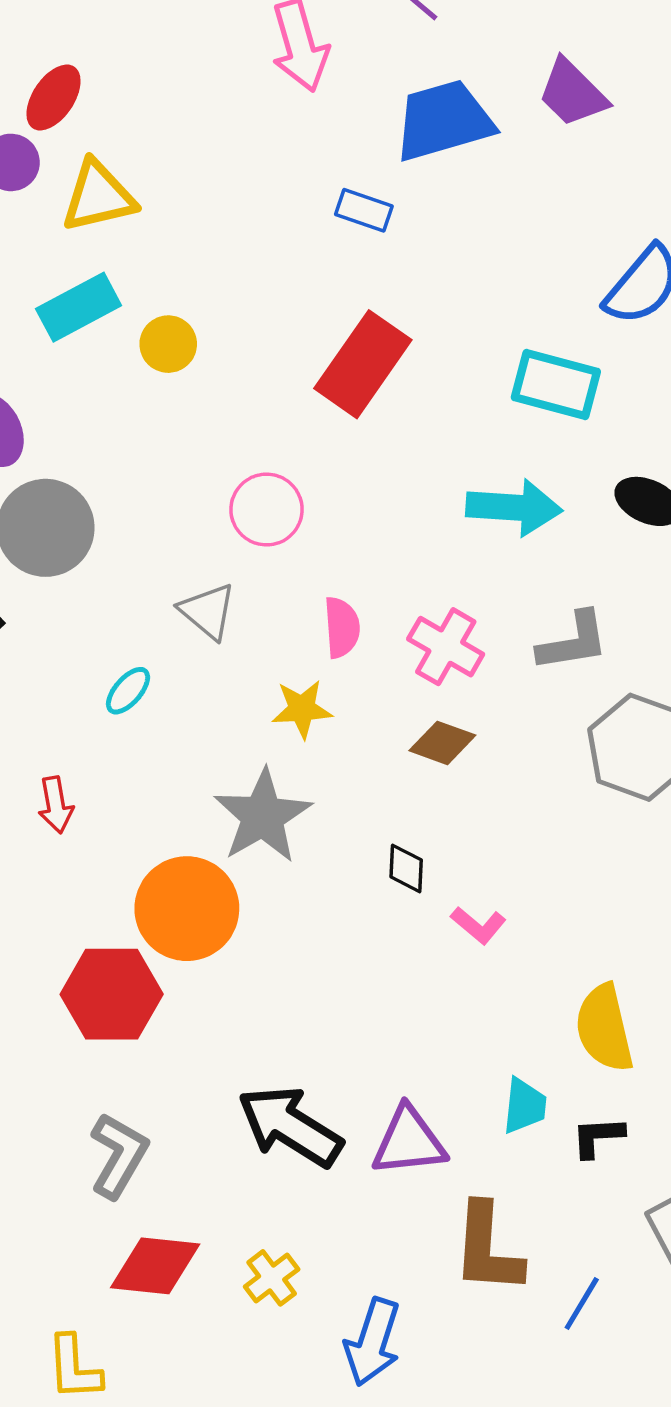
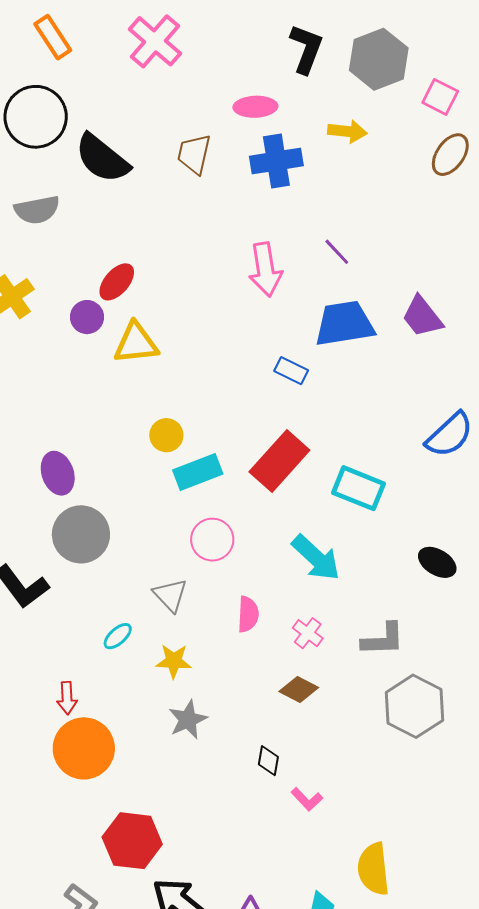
cyan rectangle: (79, 307) -> (198, 472), moved
cyan rectangle: (556, 385) -> (358, 488), moved
cyan arrow: (514, 507) -> (316, 558), moved, turned 32
pink cross: (446, 647) -> (308, 633), size x0.7
yellow star: (302, 709) -> (174, 661), moved
gray star: (263, 816) -> (188, 720), size x0.7
orange circle: (187, 909) -> (84, 748), moved
red hexagon: (112, 994) -> (132, 841), moved

